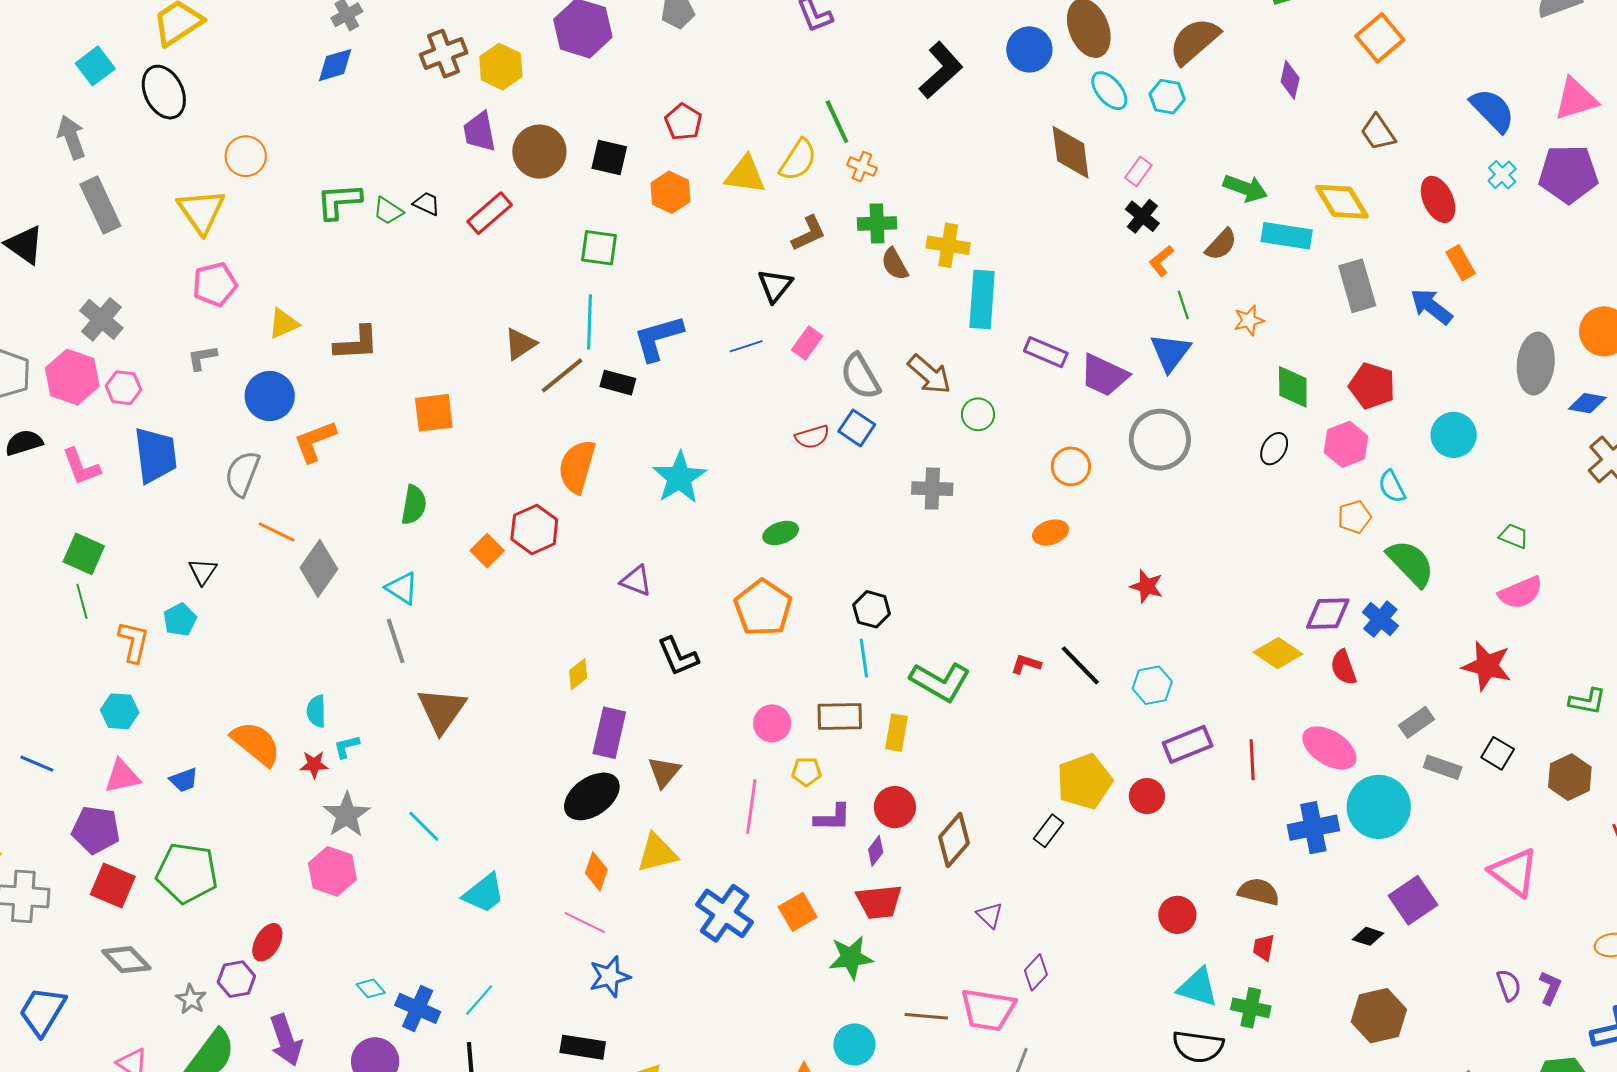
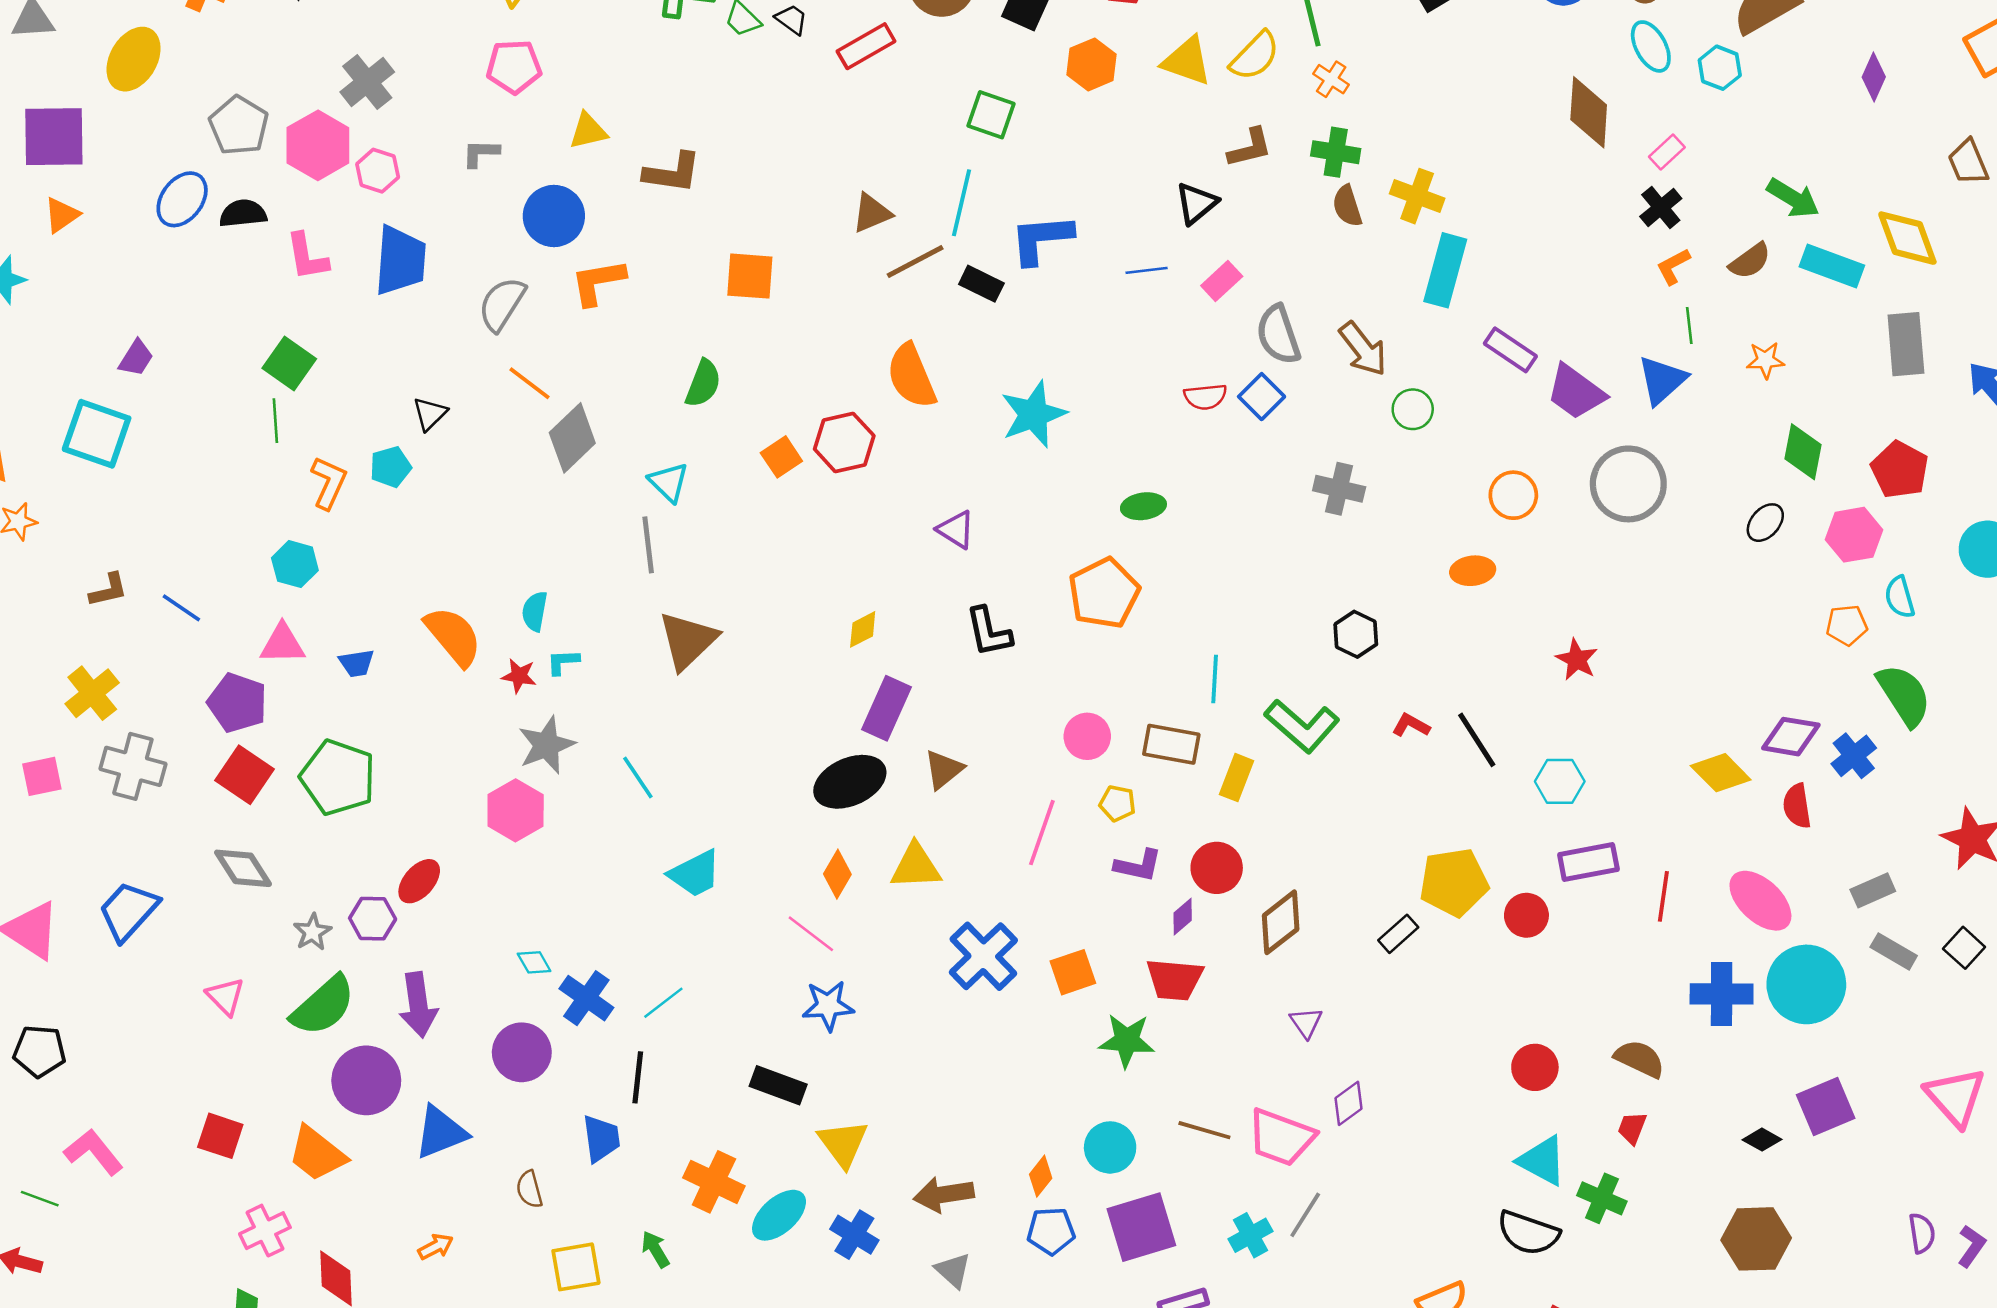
orange semicircle: (577, 466) -> (911, 376), turned -50
black hexagon: (872, 609) -> (1356, 634), moved

